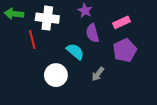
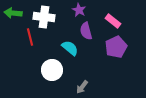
pink rectangle: (122, 22) -> (113, 21), turned 63
gray arrow: (98, 74) -> (82, 87), moved

